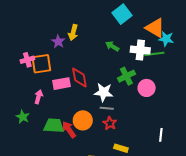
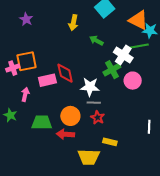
yellow arrow: (73, 32) -> (73, 23), moved
purple star: (58, 42) -> (26, 19), moved
white cross: (140, 50) -> (123, 55), moved, turned 30
pink cross: (27, 60) -> (13, 68), moved
red arrow: (69, 130) -> (65, 134), moved, turned -48

